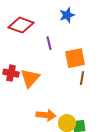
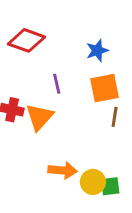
blue star: (67, 15) -> (97, 51), moved
purple line: (49, 43) -> (57, 84), moved

